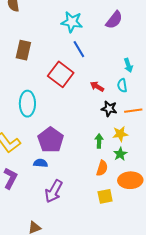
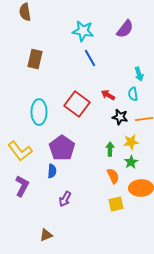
red square: (61, 74) -> (77, 104), moved
blue semicircle: (41, 163) -> (52, 171), turned 88
orange semicircle: (102, 168) -> (113, 176), turned -42
purple arrow: (54, 191) -> (65, 199), size x0.7

